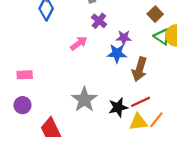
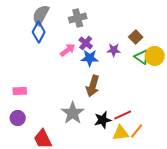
purple star: (124, 38) -> (114, 50), moved
pink arrow: (79, 43) -> (68, 50), moved
blue star: (117, 53) -> (90, 58), moved
brown arrow: (139, 69) -> (93, 86), moved

